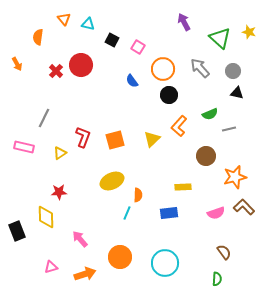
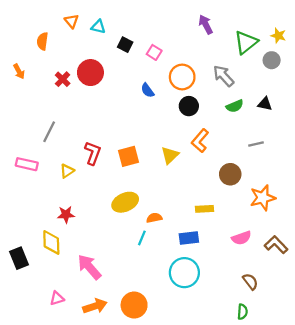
green triangle: (220, 38) -> (246, 42), turned 40
gray circle: (233, 71) -> (272, 60), moved
green semicircle: (210, 114) -> (235, 106), moved
orange semicircle: (138, 195) -> (154, 218), turned -104
brown L-shape: (244, 207) -> (276, 245), moved
pink arrow: (80, 239) -> (89, 267), size x1.4
orange circle: (120, 257) -> (134, 305), moved
cyan circle: (165, 263) -> (184, 273), moved

